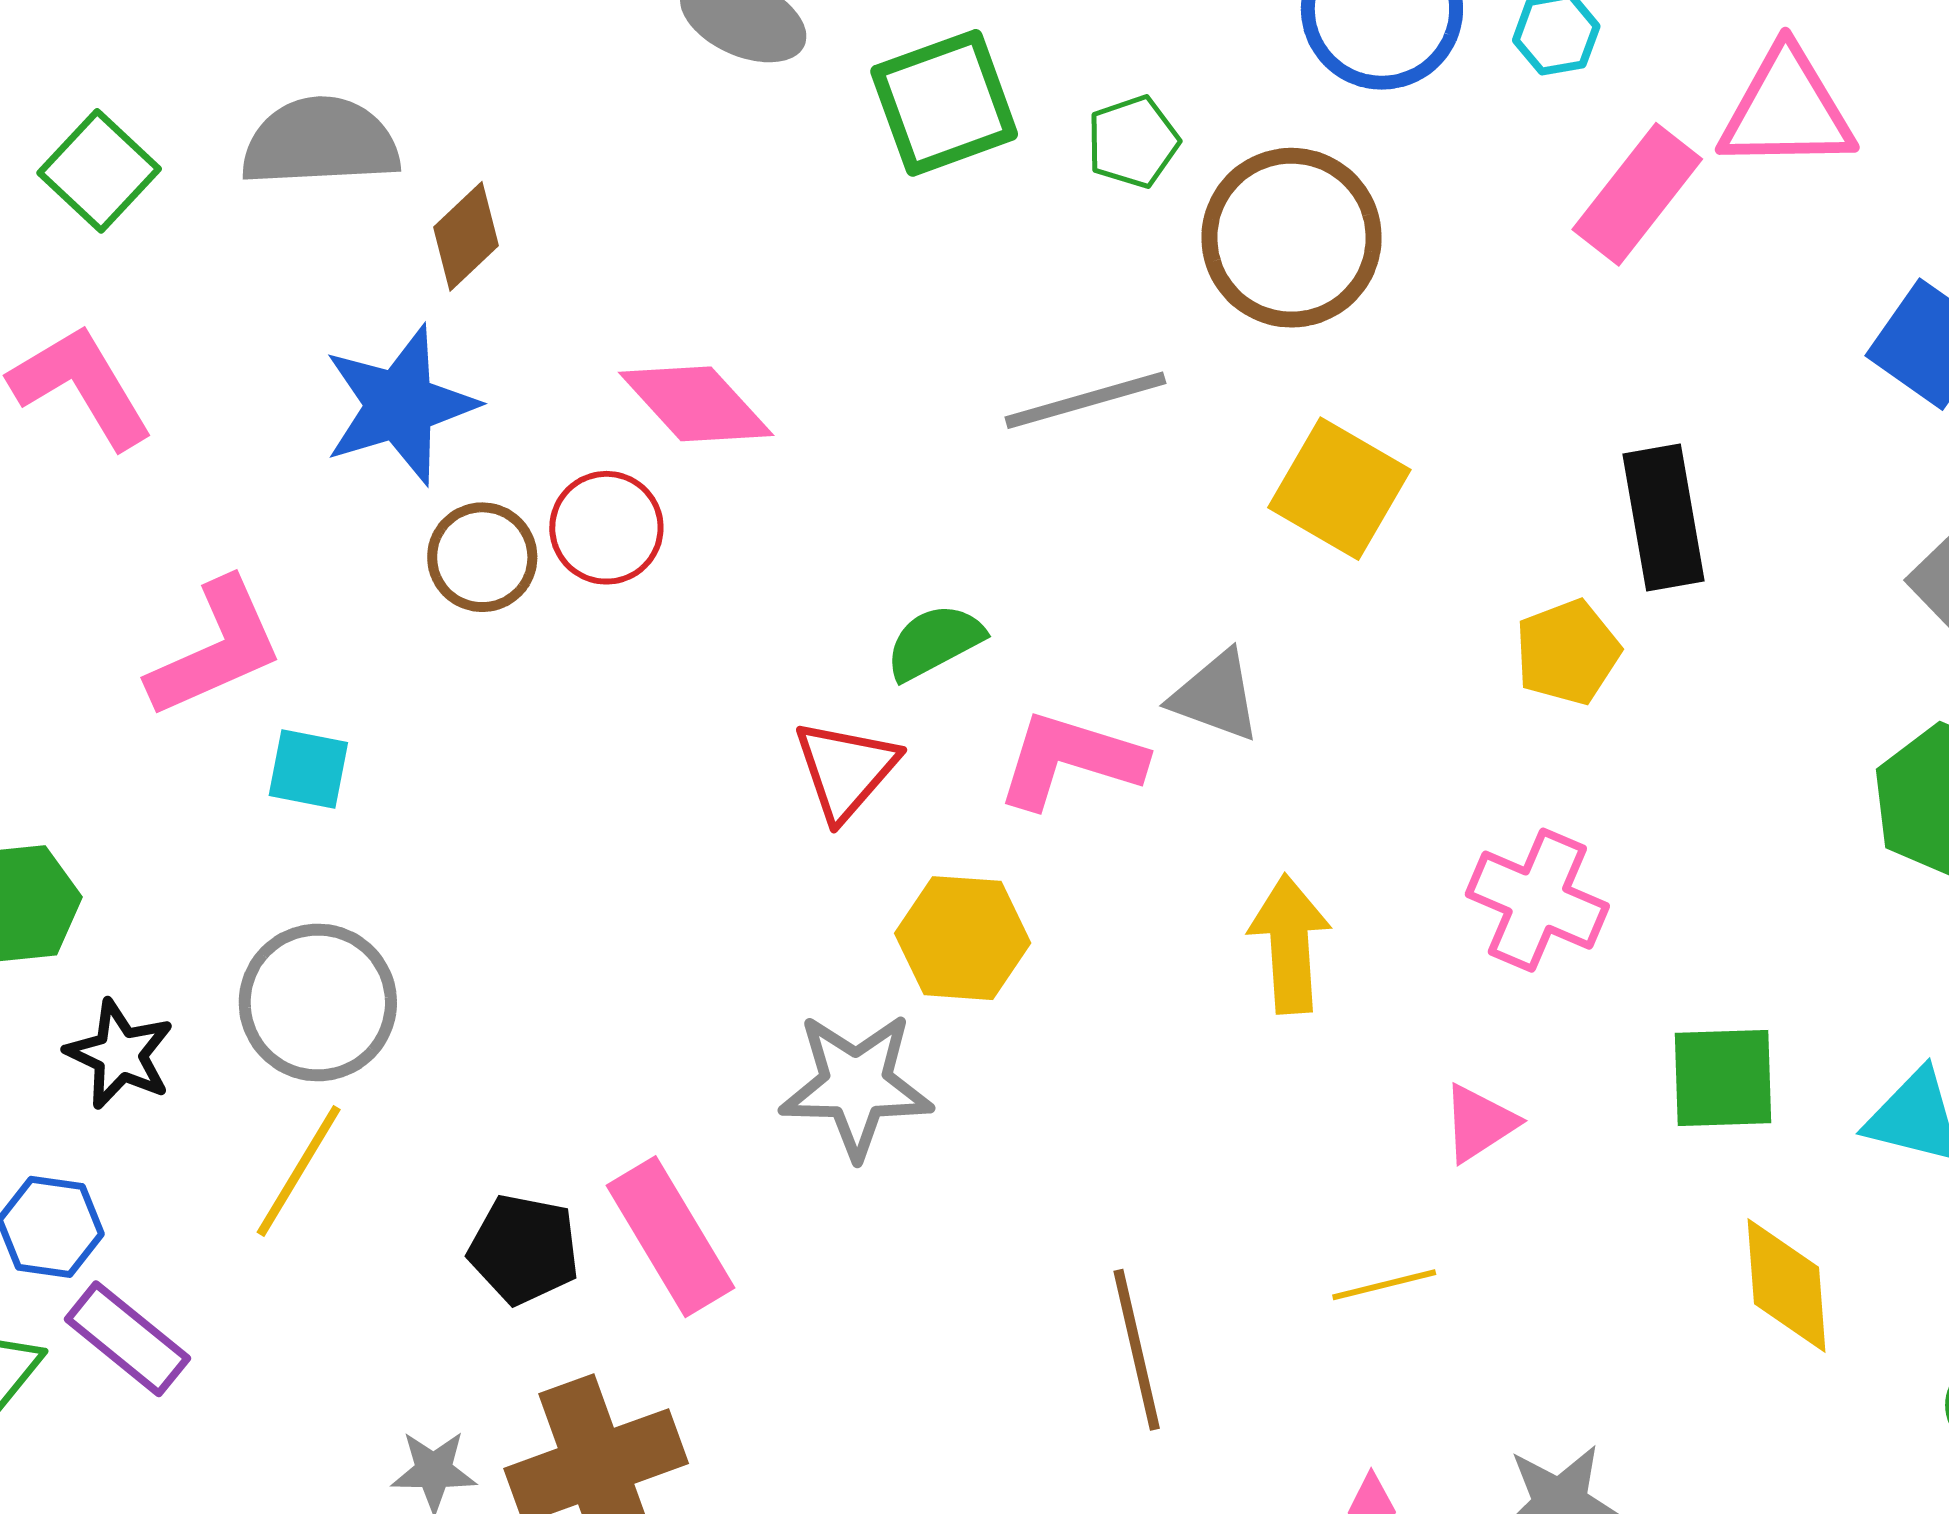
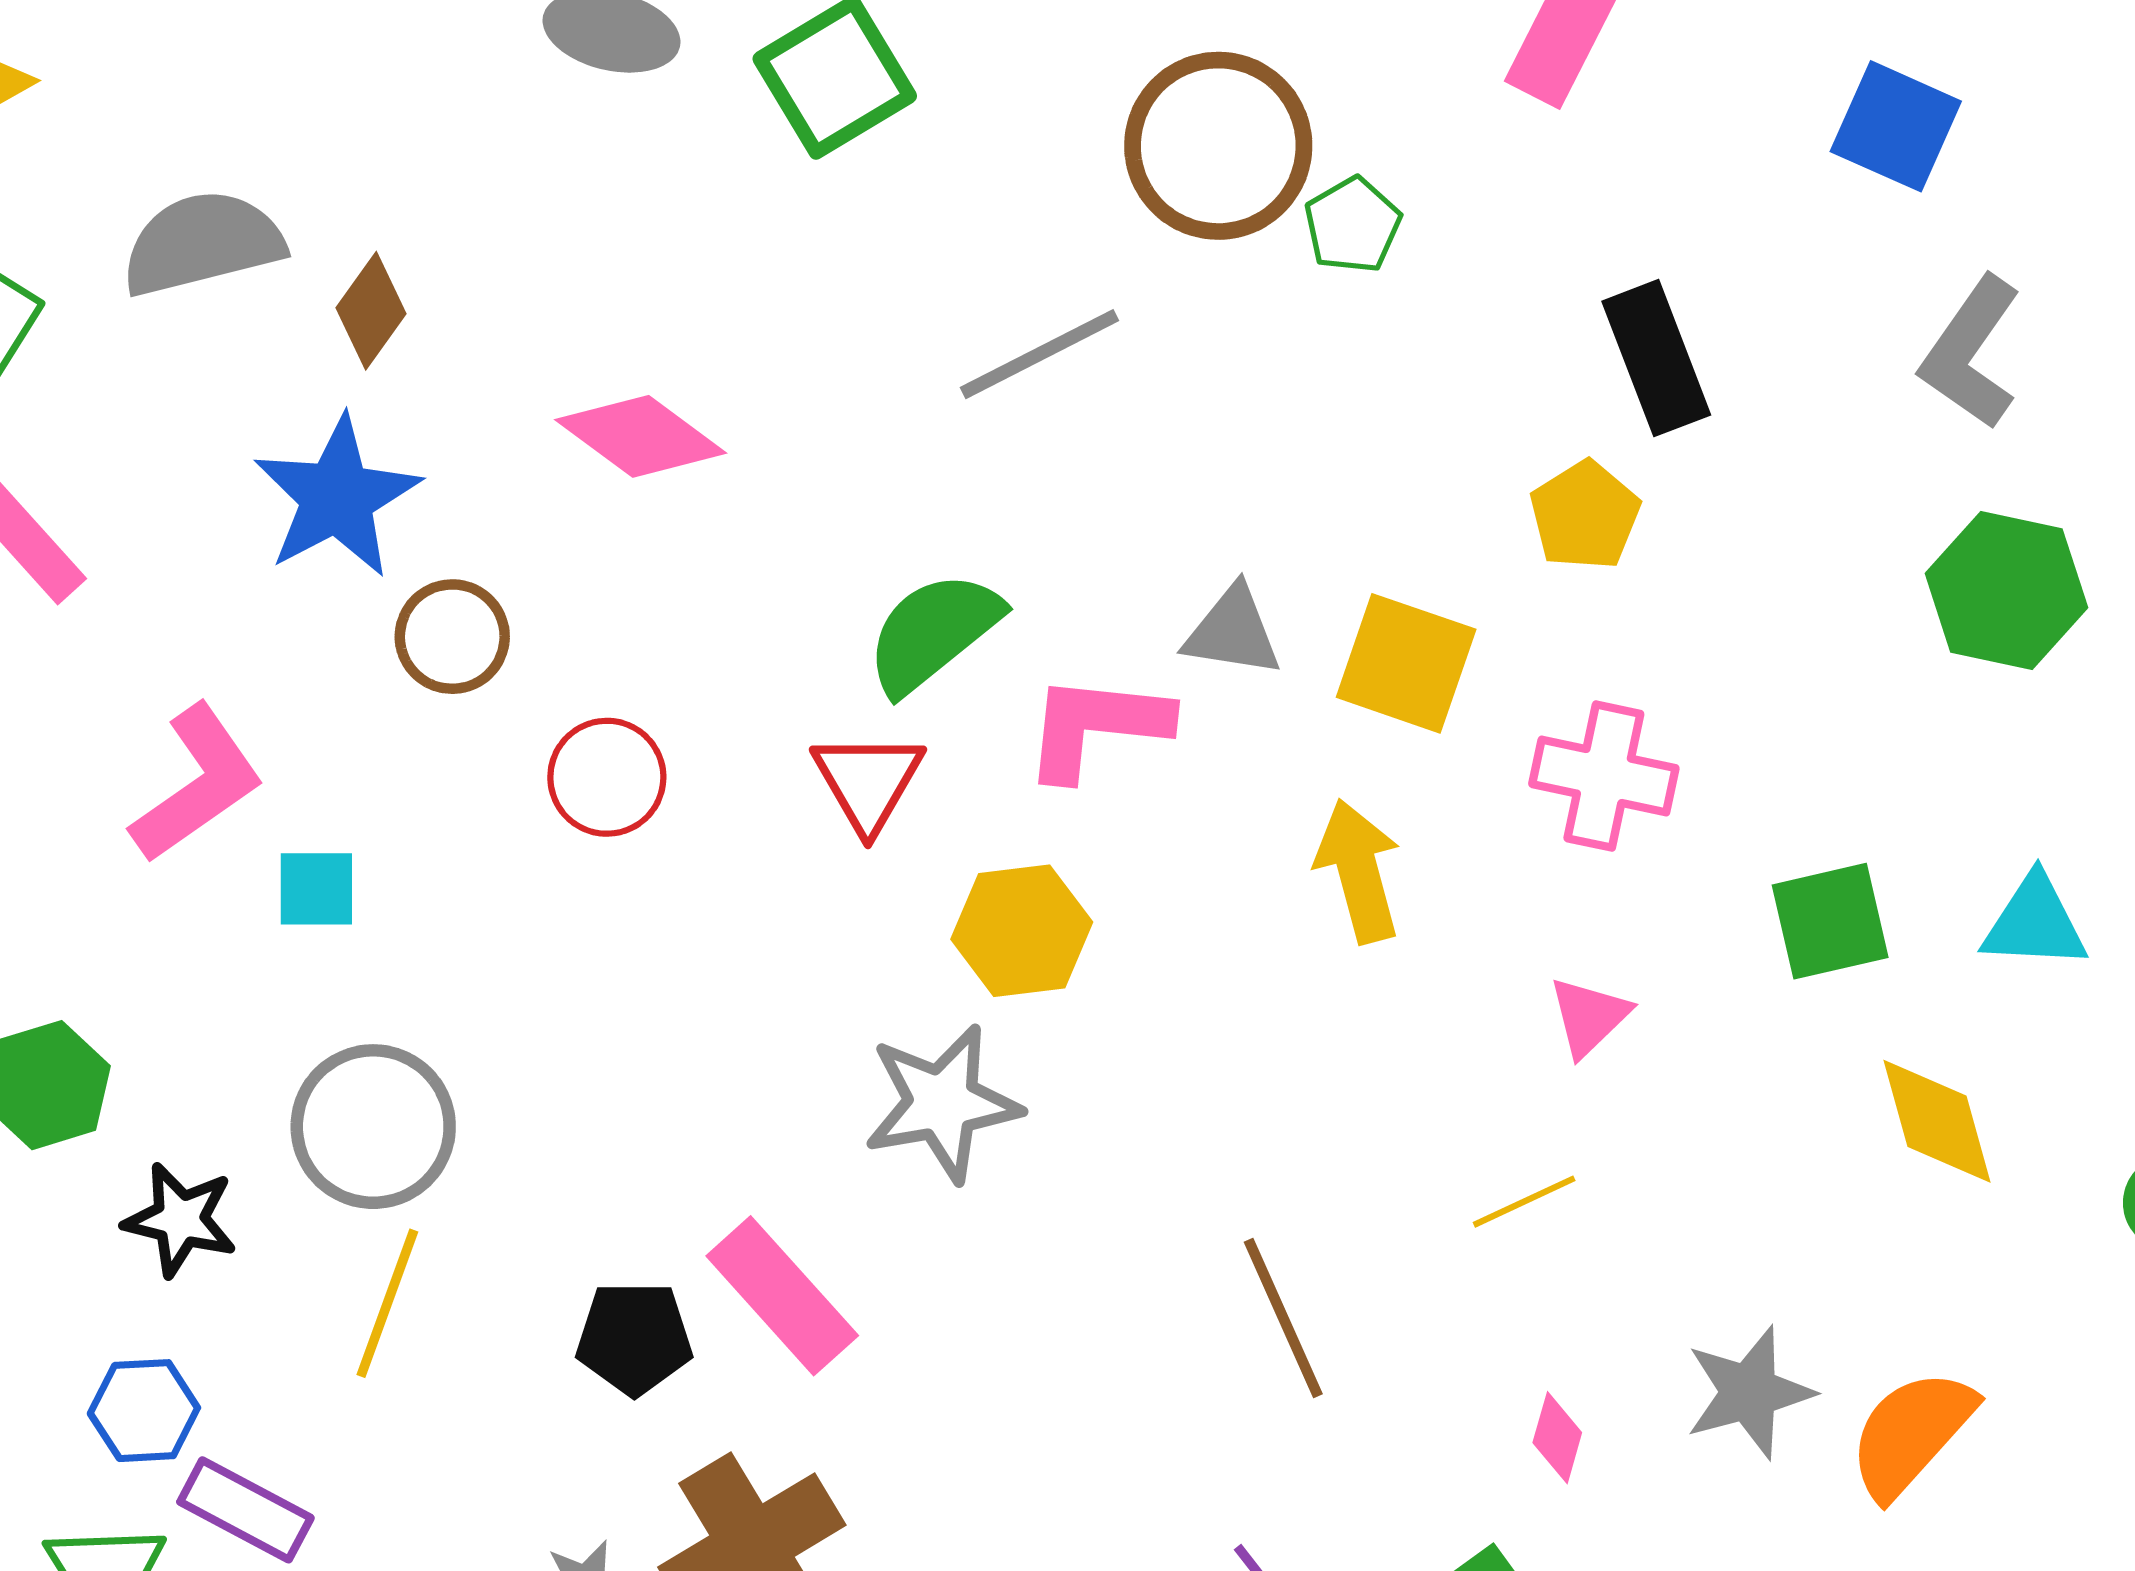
green pentagon: (1133, 142) -> (1353, 225), moved
yellow square: (1339, 489) -> (1406, 663), moved
red circle: (606, 528) -> (607, 777), moved
green semicircle: (934, 642) -> (933, 632), size x1.4

